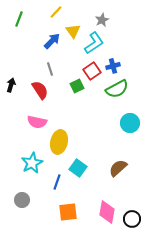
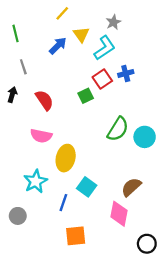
green line: (19, 19) -> (16, 33), moved, turned -35
gray line: (50, 69) -> (23, 67), moved
green semicircle: (117, 89) -> (118, 129), moved, turned -30
gray circle: (22, 200) -> (18, 216), moved
pink diamond: (107, 212) -> (119, 214), moved

